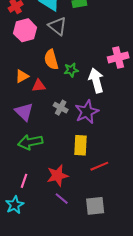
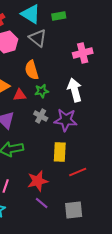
pink cross: (118, 57) -> (83, 53), moved
green star: (71, 70) -> (42, 91), moved
purple star: (87, 112) -> (66, 120), turned 30

